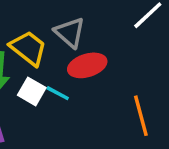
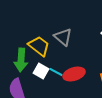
red ellipse: (87, 65) -> (74, 74), moved

